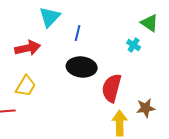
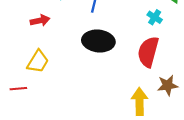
red arrow: (28, 48) -> (40, 20), size x0.7
red semicircle: (112, 88) -> (148, 52), moved

